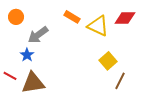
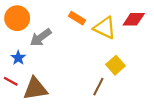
orange circle: (16, 17) -> (17, 18), size x1.5
blue star: (27, 55) -> (18, 58), moved
brown line: (120, 81) -> (98, 87), moved

